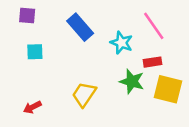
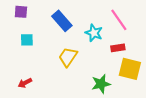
green star: (132, 81) -> (101, 84), moved, turned -30
yellow trapezoid: (84, 94) -> (68, 57), moved

